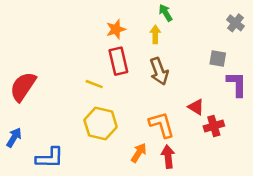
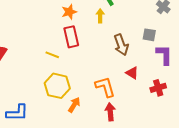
brown arrow: (159, 71) -> (121, 45), moved
red cross: (214, 126) -> (158, 88), moved
orange arrow: (139, 153) -> (74, 105), moved

